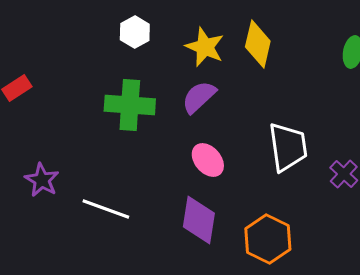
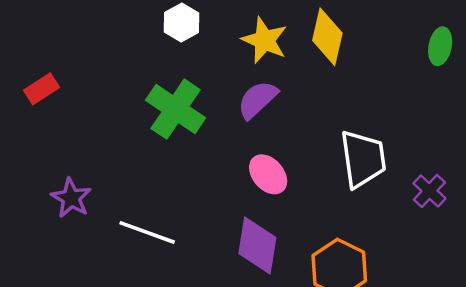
green cross: (130, 105) -> (176, 109), turned 30

